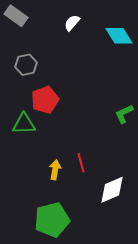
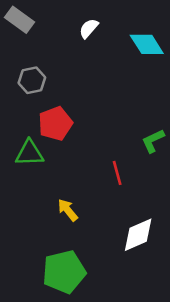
red line: (81, 163) -> (117, 173), moved
yellow arrow: (55, 170) -> (68, 210), turned -48

